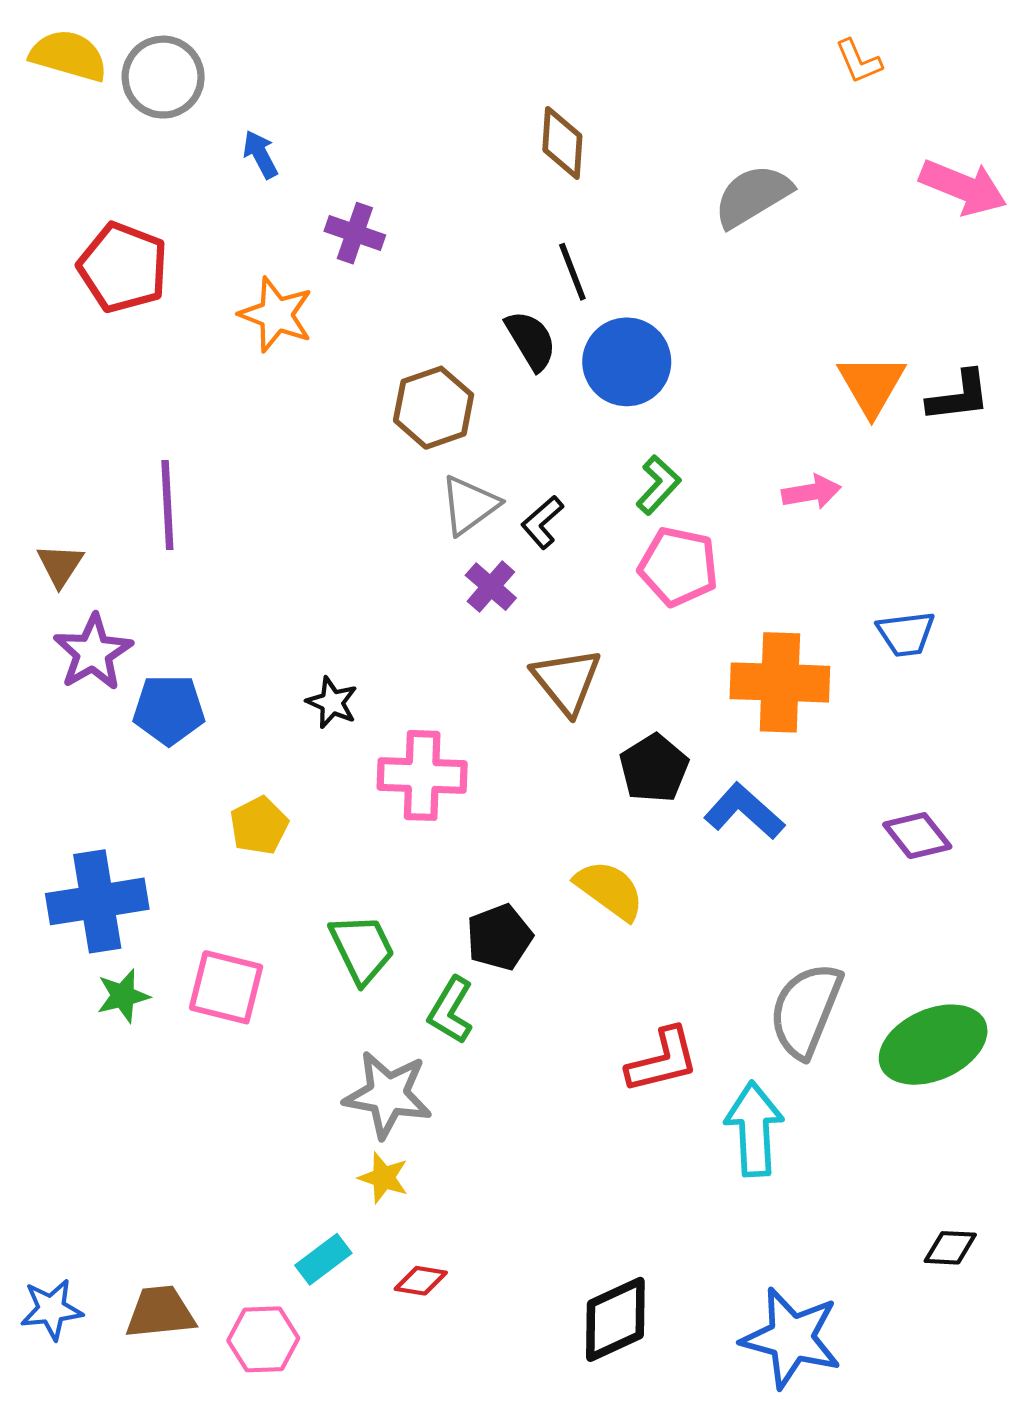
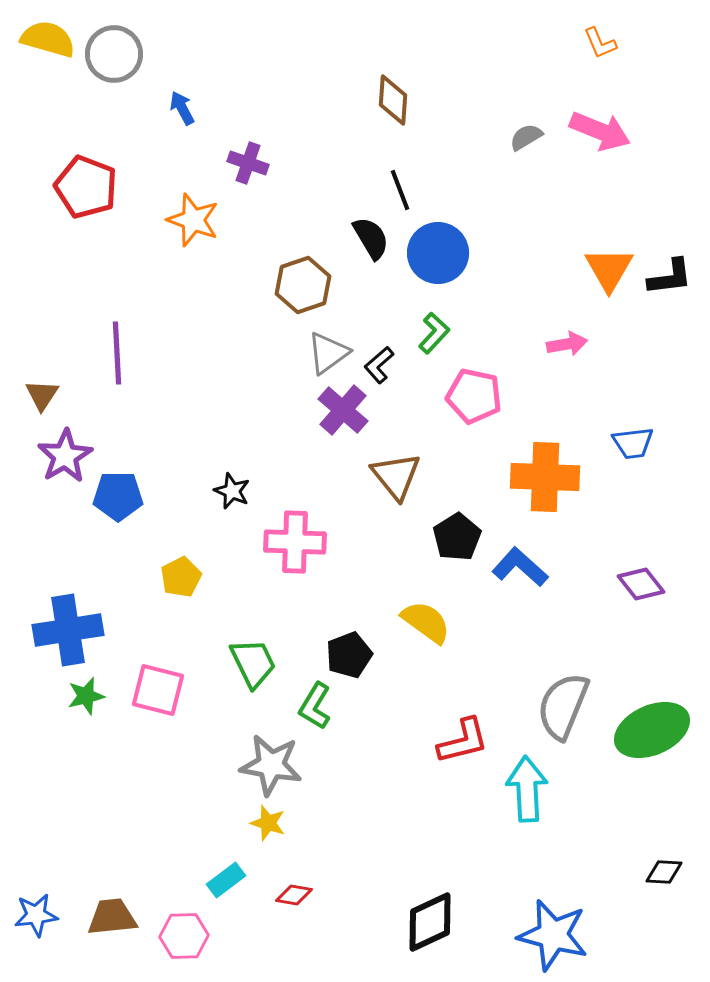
pink arrow: (963, 187) -> (600, 131), moved
gray semicircle: (753, 196) -> (526, 137), size x0.6
green L-shape: (658, 485) -> (434, 333), moved
purple cross: (491, 587) -> (343, 410), size x1.4

